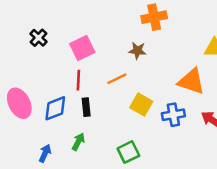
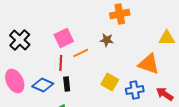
black cross: (39, 38) -> (20, 40), moved, size x1.5
orange line: (117, 79) -> (81, 53), moved
blue diamond: (55, 108) -> (43, 85), turned 45

